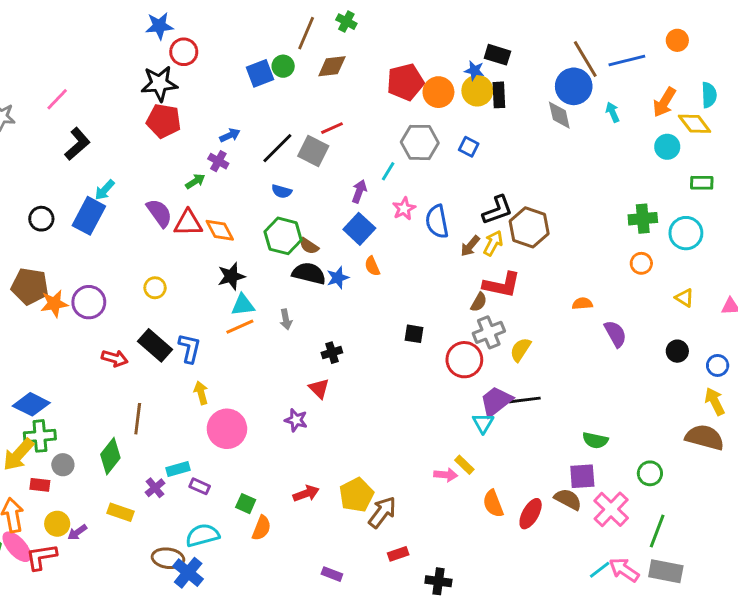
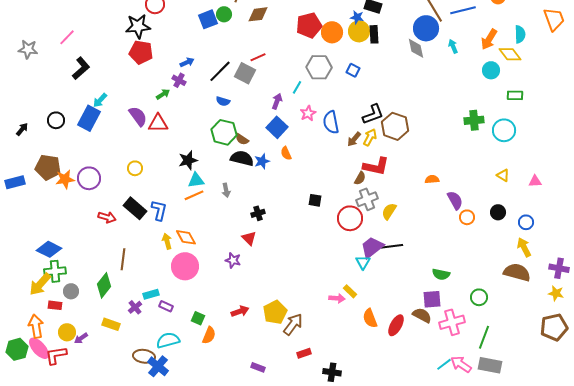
orange diamond: (220, 230) -> (186, 237), moved
orange circle: (641, 263) -> (467, 217), moved
pink cross: (611, 509) -> (452, 322), turned 30

